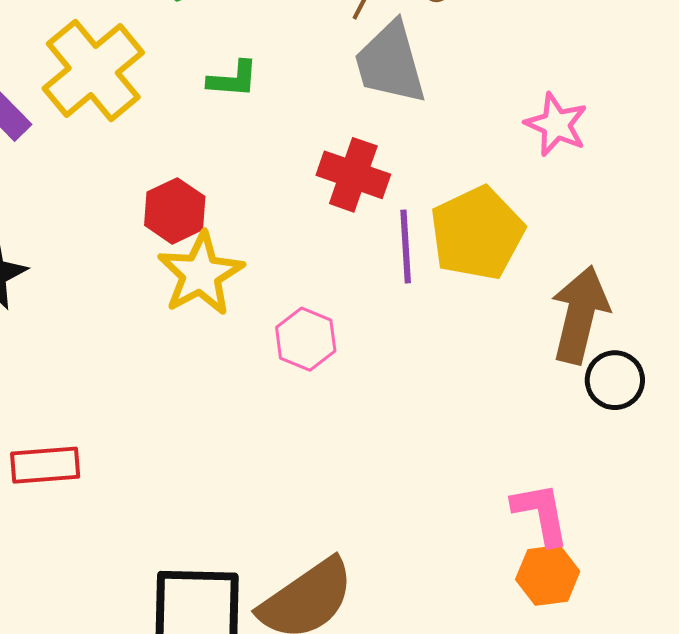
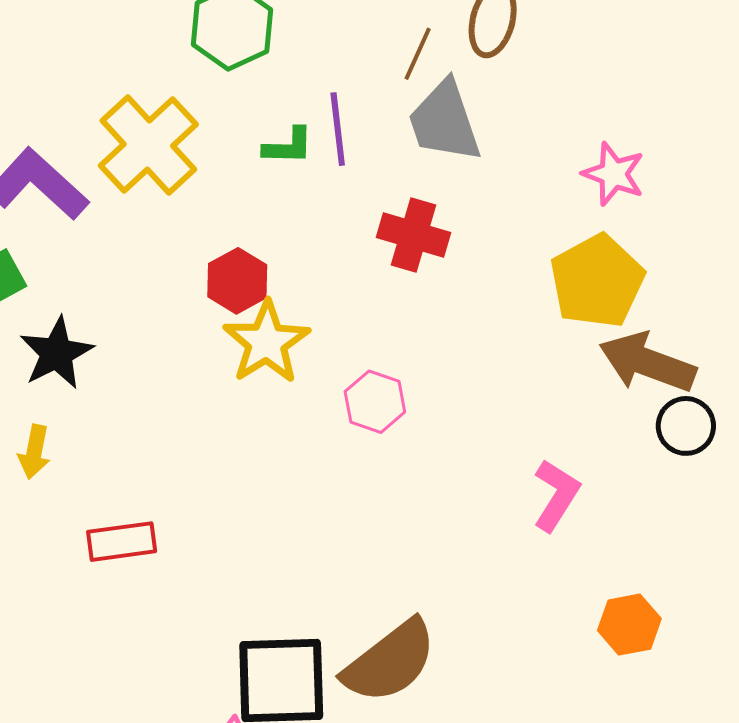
yellow pentagon: (477, 233) -> (597, 281), moved
purple line: (406, 246) -> (338, 129), moved
brown arrow: (580, 315) -> (647, 362), turned -80
pink L-shape: (541, 514) -> (556, 495), moved, turned 46

